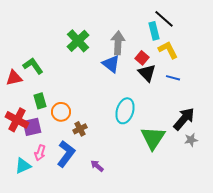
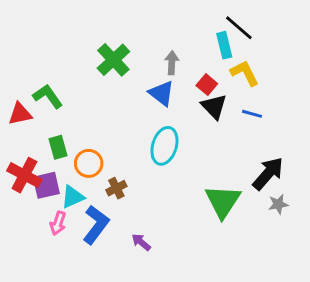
gray arrow: (118, 43) -> (172, 63), size x0.7
cyan ellipse: (125, 111) -> (164, 146), moved
cyan triangle: (23, 166) -> (73, 197), moved

